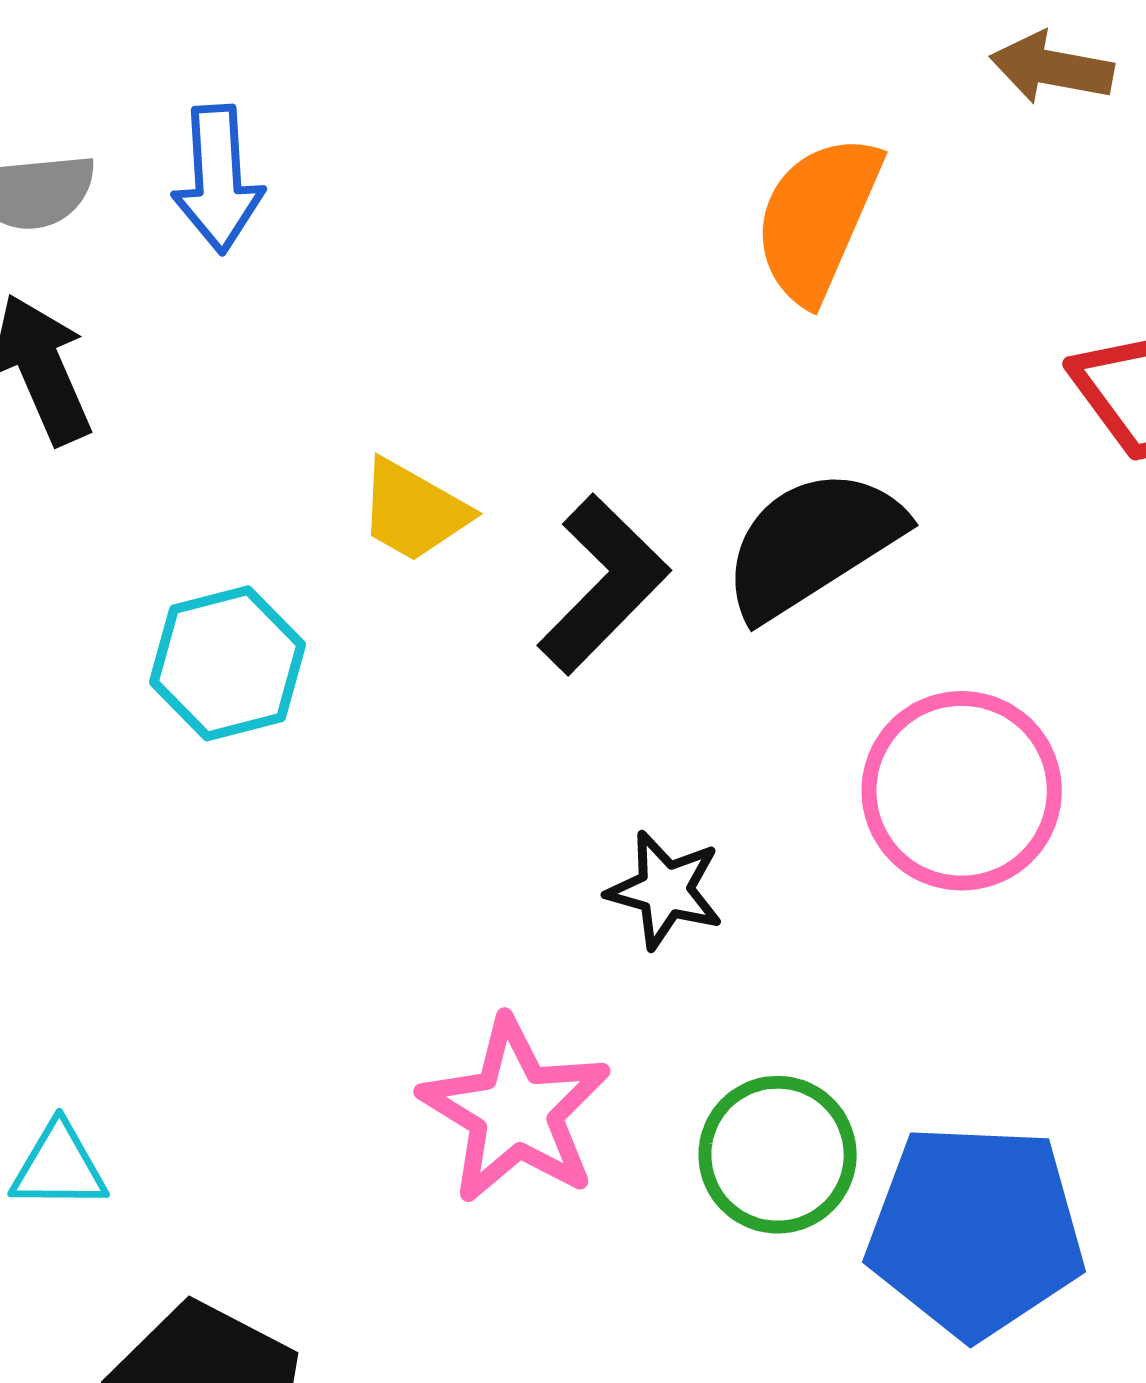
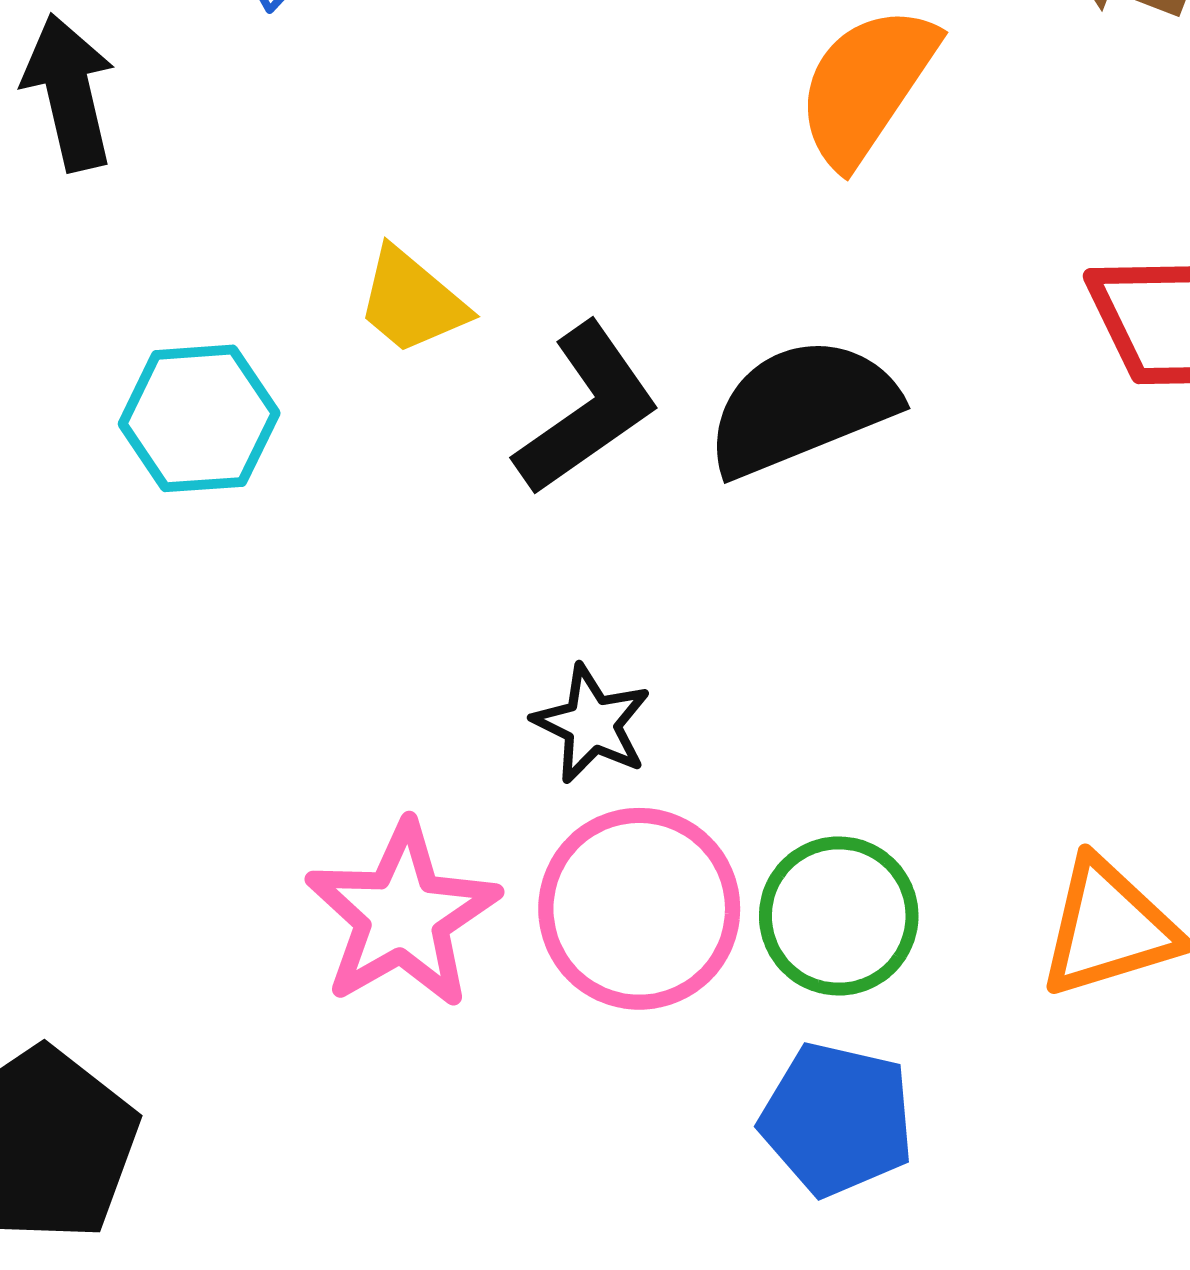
pink circle: (962, 791) -> (639, 909), moved
green circle: (778, 1155) -> (839, 916), moved
blue pentagon: (976, 1231) -> (837, 1119), size x0.7

